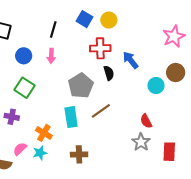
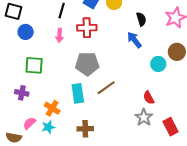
red cross: (100, 48) -> (87, 28), moved
blue circle: (24, 56) -> (26, 32), moved
black semicircle: (109, 73) -> (141, 19), moved
gray pentagon: (81, 86) -> (87, 64), turned 30
green square: (25, 88) -> (34, 65), turned -30
red rectangle: (169, 152) -> (170, 127), turned -30

